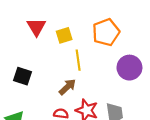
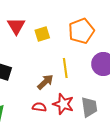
yellow line: (78, 60) -> (65, 68), moved

